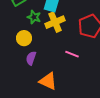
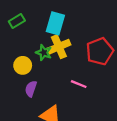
green star: (34, 17) -> (44, 53), moved

